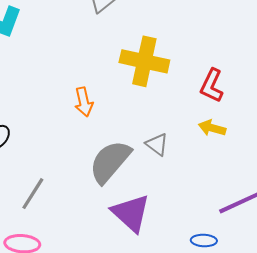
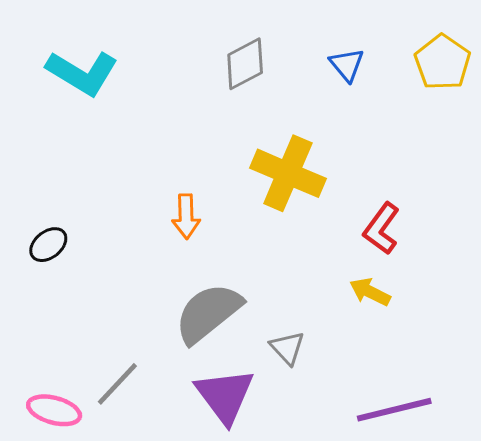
gray triangle: (157, 144) -> (287, 348), moved
gray line: (33, 194) -> (117, 384), moved

